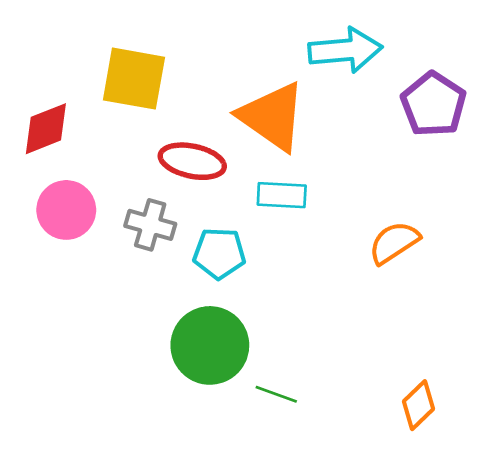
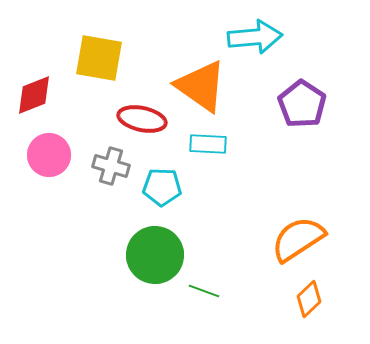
purple pentagon: (433, 104) -> (302, 104), moved
orange semicircle: (394, 242) -> (298, 239), moved, size x1.4

